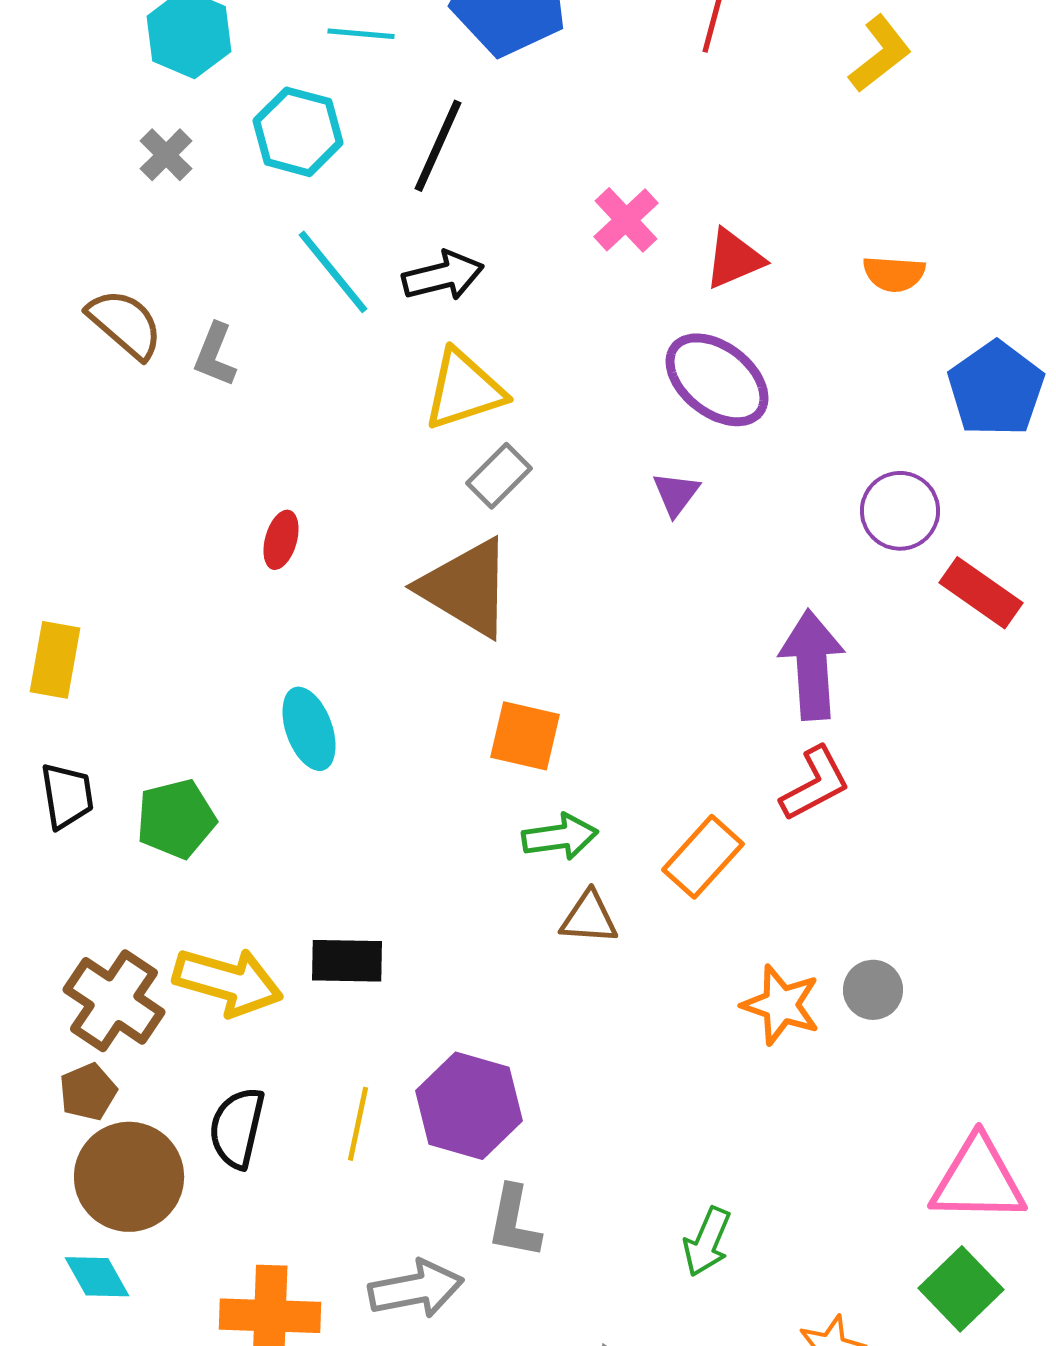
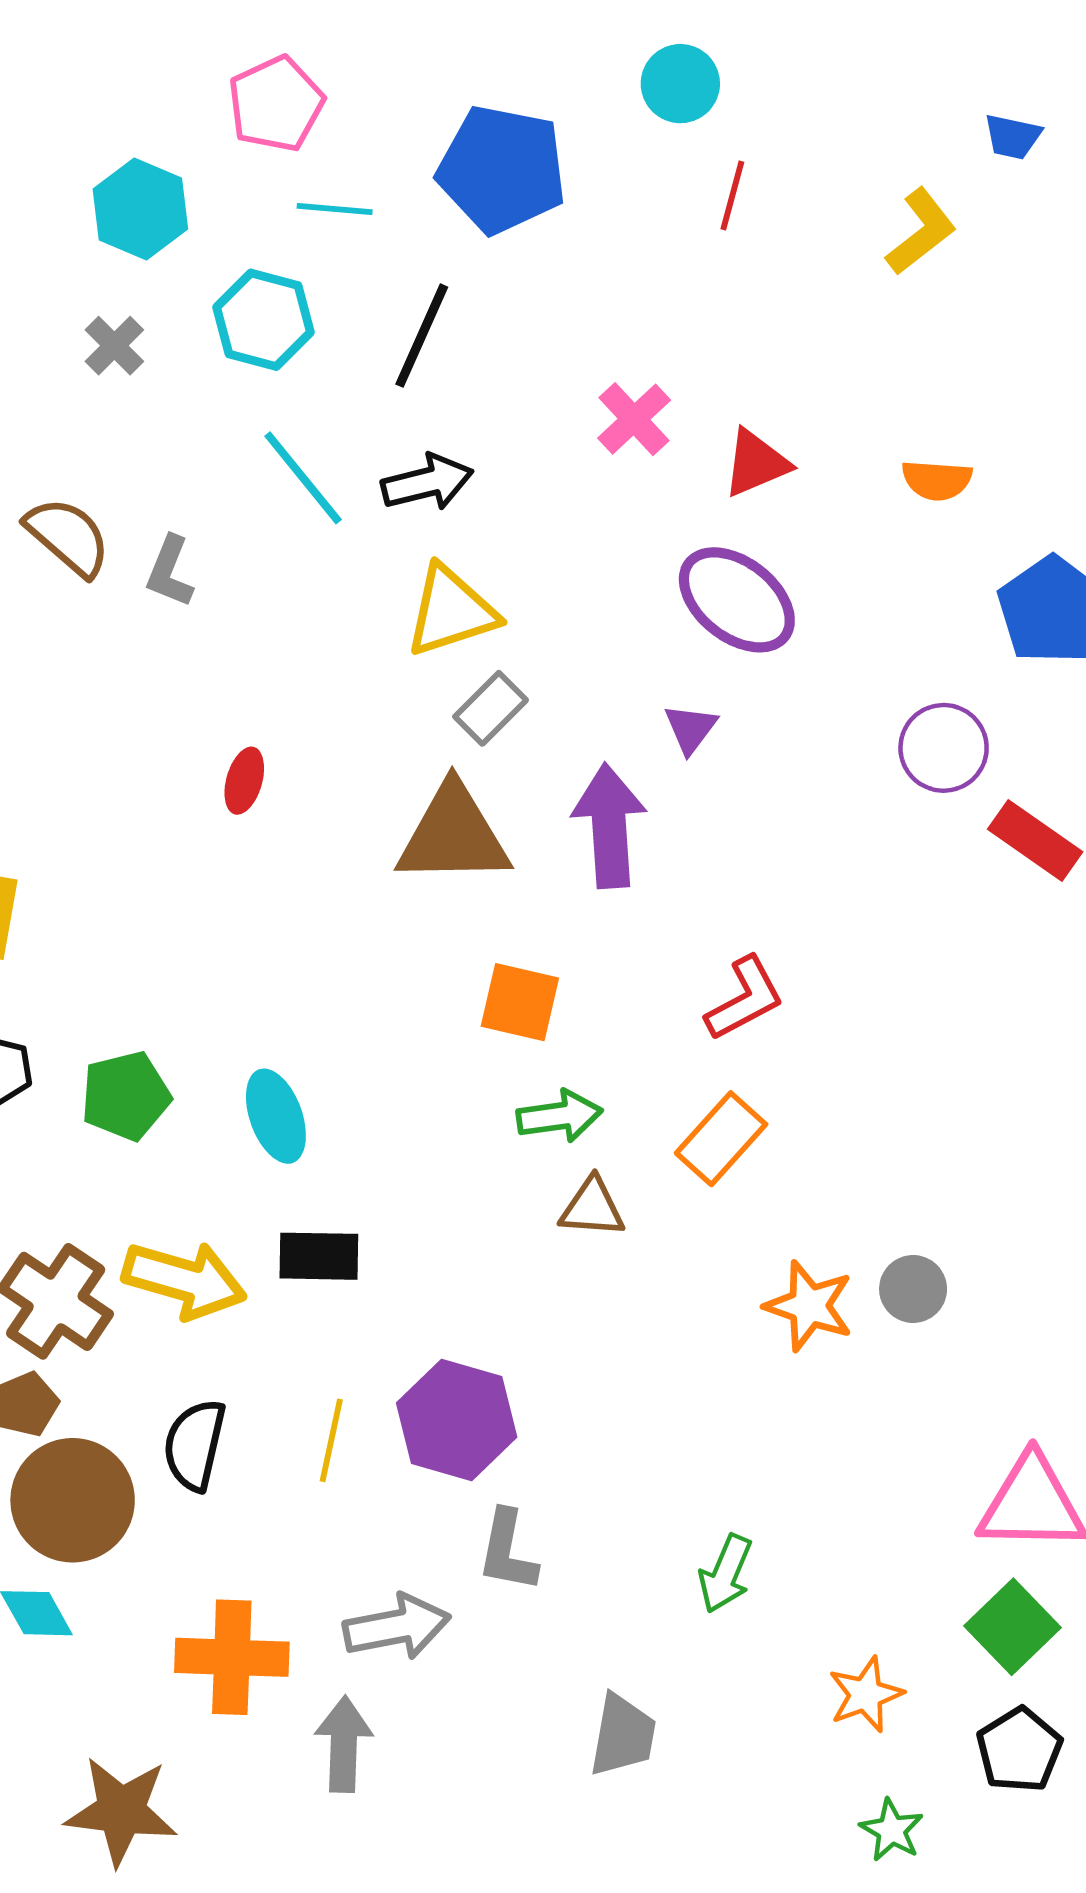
brown triangle: (466, 588) -> (453, 835), turned -32
purple arrow: (812, 665) -> (609, 826), moved
cyan ellipse: (309, 729) -> (276, 1116), moved
red L-shape: (815, 784) -> (745, 999), moved

